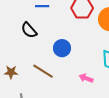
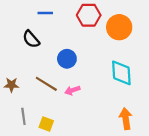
pink arrow: (86, 78) -> (72, 90), moved, turned -40

